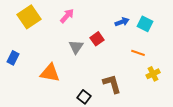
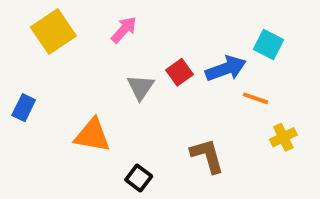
blue arrow: (122, 22) -> (226, 69), moved, size x1.5
black square: (84, 97) -> (139, 178), moved

